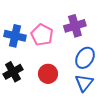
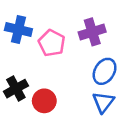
blue cross: (15, 36) -> (18, 30), moved
red circle: (48, 74) -> (44, 101), moved

